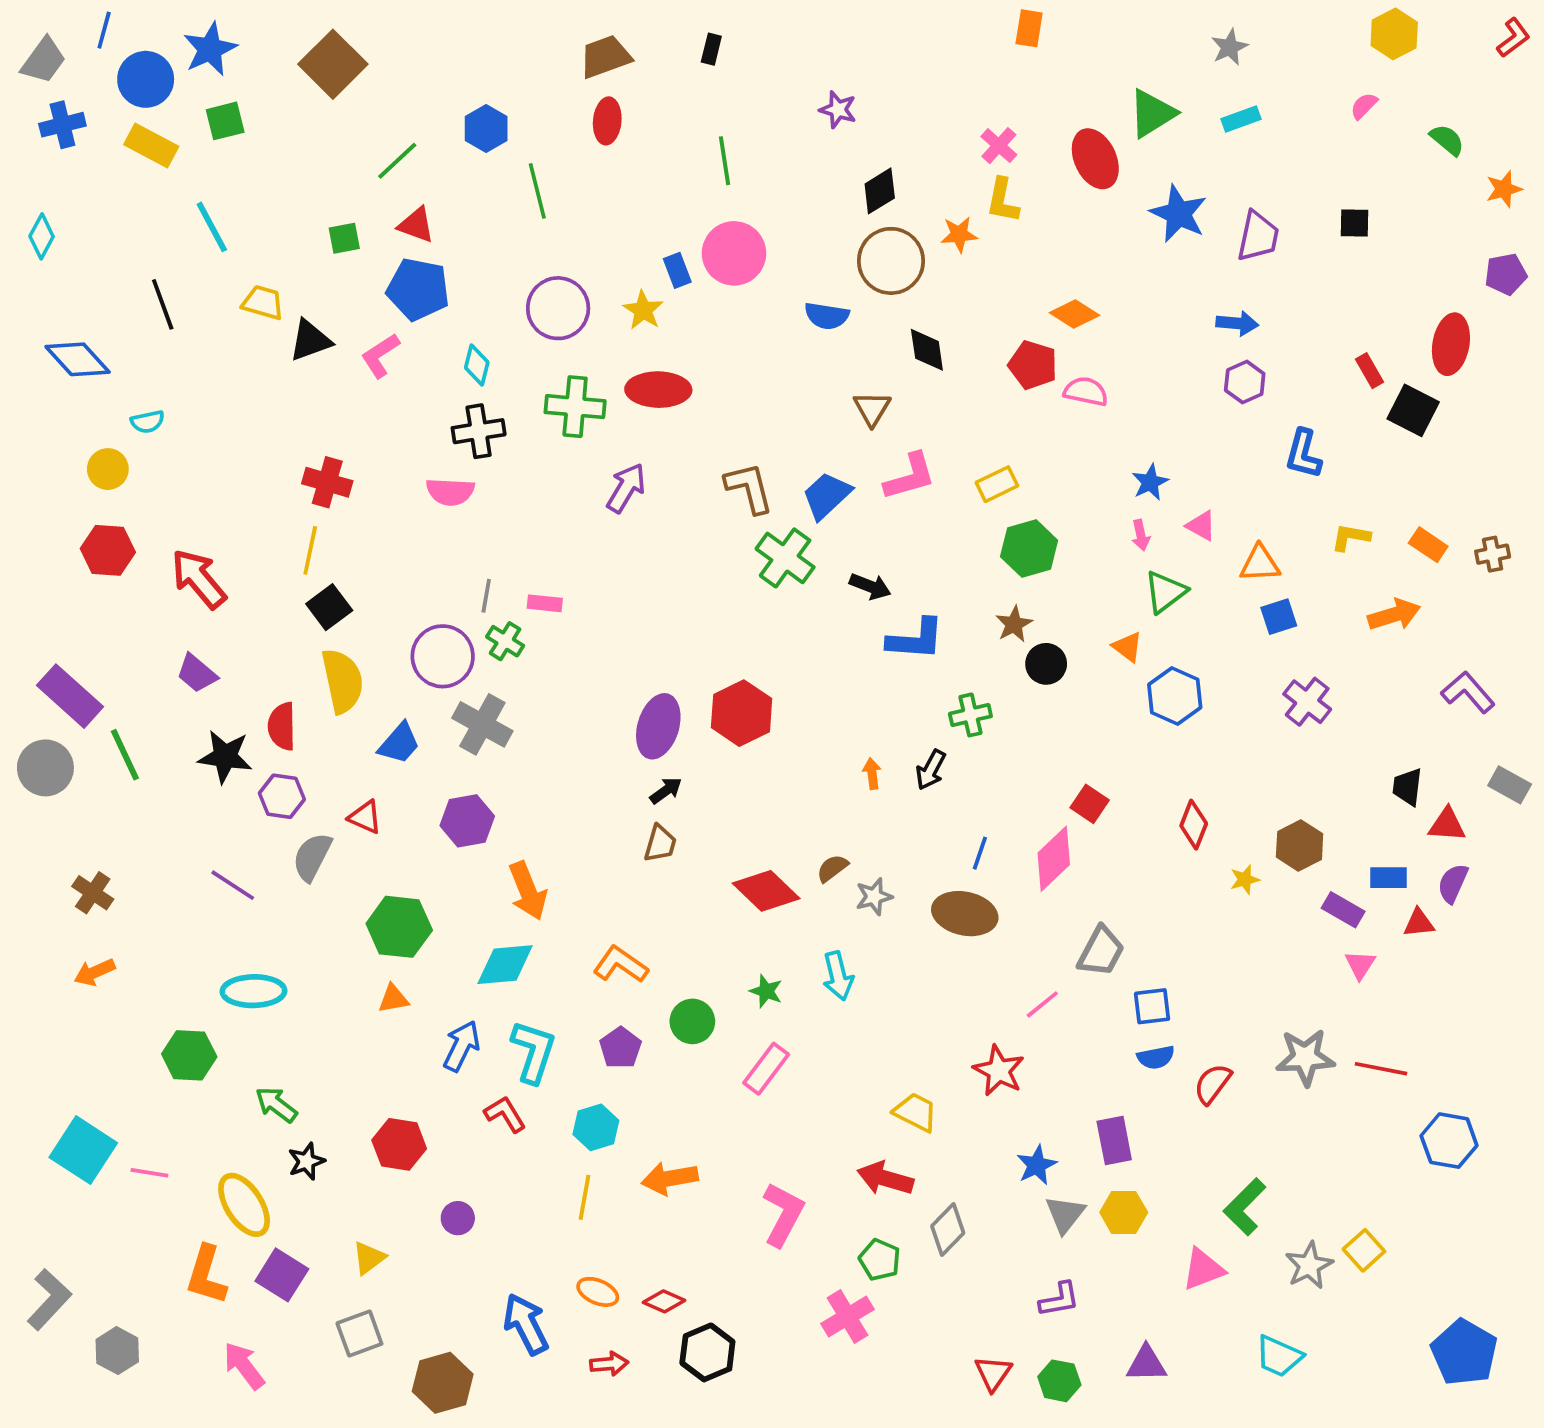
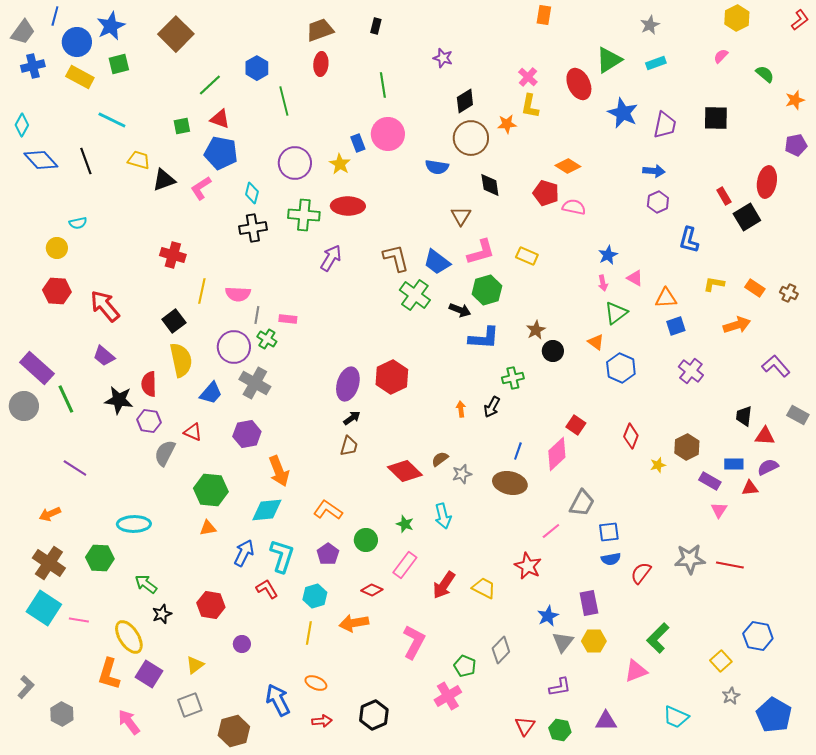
black square: (1354, 223) -> (716, 118), size x1.5
cyan line: (212, 227) -> (112, 120), turned -36
blue diamond: (78, 359) -> (41, 160), moved
black square: (1413, 410) -> (747, 217), turned 32
yellow rectangle: (997, 484) -> (527, 256), turned 50
pink semicircle: (450, 492) -> (238, 294), moved
blue trapezoid: (827, 496) -> (437, 262), turned -100
green hexagon: (1029, 548) -> (487, 290), moved
yellow line: (310, 550) -> (202, 291), moved
brown cross: (1493, 554) -> (789, 293), turned 36
purple semicircle: (1453, 883) -> (768, 467), turned 40
purple line: (233, 885) -> (75, 468), moved
brown cross: (93, 893) -> (49, 563), moved, size x1.5
blue hexagon: (1449, 1141) -> (758, 636), moved
red arrow: (885, 1178) -> (444, 585), moved, turned -72
gray star: (1309, 1265) -> (731, 696), moved, size x0.7
gray L-shape: (49, 1299) -> (26, 687), size x0.7
red diamond: (664, 1301) -> (372, 590), moved

